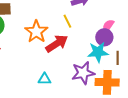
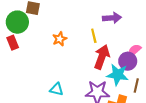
orange star: (36, 32) -> (60, 39), size x0.6
red arrow: (57, 43) -> (102, 57), moved, turned -50

